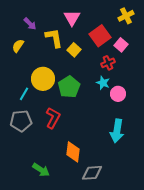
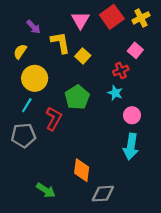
red square: (100, 36) -> (112, 17), moved
yellow circle: (43, 79) -> (35, 78), moved
pink circle: (118, 94) -> (132, 115), moved
red L-shape: (53, 118) -> (54, 119), moved

